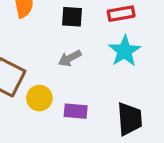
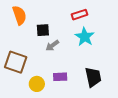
black square: (72, 17) -> (43, 30), moved
yellow circle: (39, 98) -> (37, 84), moved

